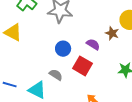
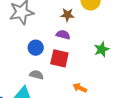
brown star: (112, 33) -> (67, 15), moved

